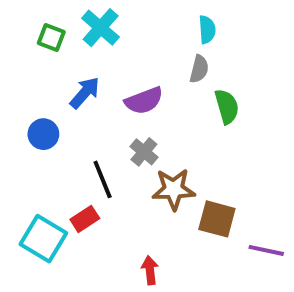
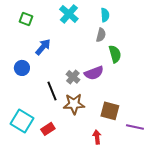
cyan cross: (101, 28) -> (69, 14), moved
purple semicircle: (144, 101) -> (94, 73), moved
brown star: (174, 189) -> (74, 104), moved
red rectangle: (85, 219) -> (48, 129), moved
red arrow: (150, 270) -> (97, 137), moved

